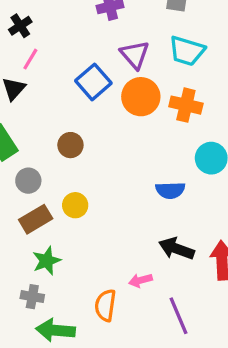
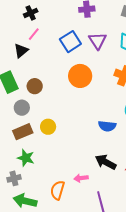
blue square: (93, 82) -> (70, 42), moved
orange circle: (141, 97) -> (80, 76), moved
brown circle: (70, 145) -> (35, 86), moved
green star: (47, 261) -> (26, 158), turned 30
gray cross: (32, 297) -> (14, 178), turned -32

